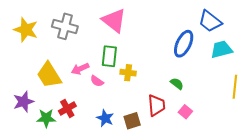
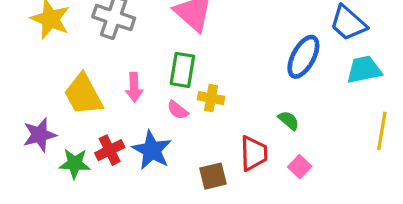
pink arrow: (80, 69) -> (134, 87), turned -72
pink semicircle: (97, 81) -> (178, 110), moved
blue star: (105, 118) -> (152, 150), moved, size x1.4

